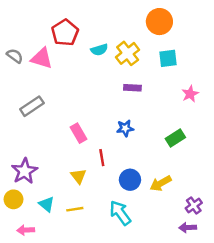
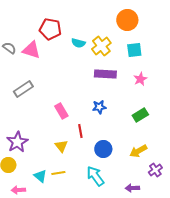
red pentagon: (65, 33) -> (50, 29), turned -30
cyan semicircle: (99, 50) -> (78, 43), turned 32
purple rectangle: (132, 88) -> (105, 74), size x1.5
pink star: (190, 94) -> (140, 79), moved
yellow arrow: (161, 183) -> (138, 151), moved
cyan triangle: (47, 204) -> (40, 176), moved
purple arrow: (188, 228) -> (132, 188), moved

